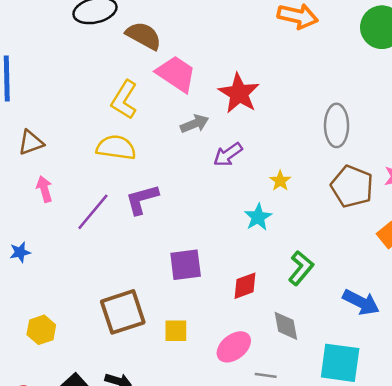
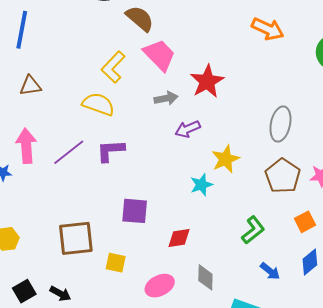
yellow star: (280, 181) -> (226, 159), size x1.6
pink arrow: (44, 189) -> (26, 146), moved, size x1.6
green L-shape: (301, 268) -> (253, 230), moved
blue arrow: (361, 302) -> (270, 271), size x0.7

